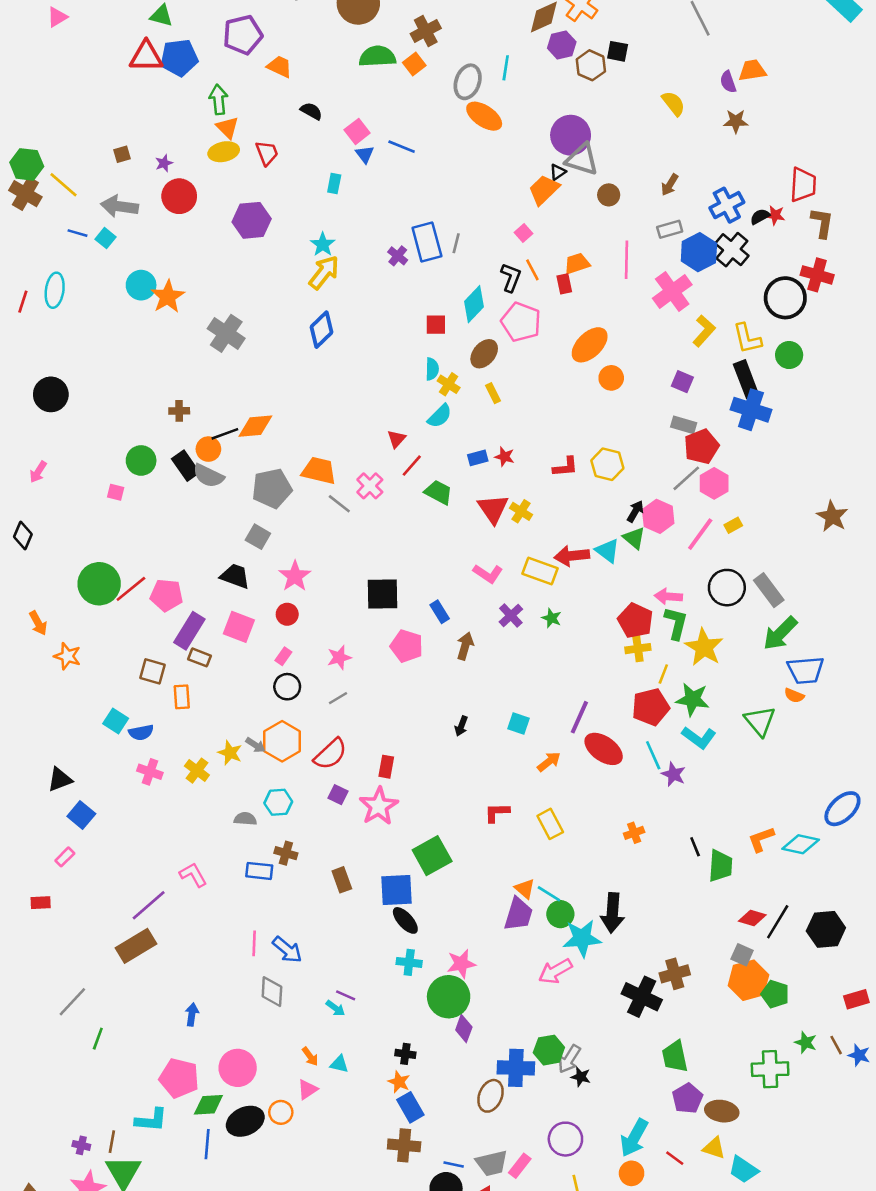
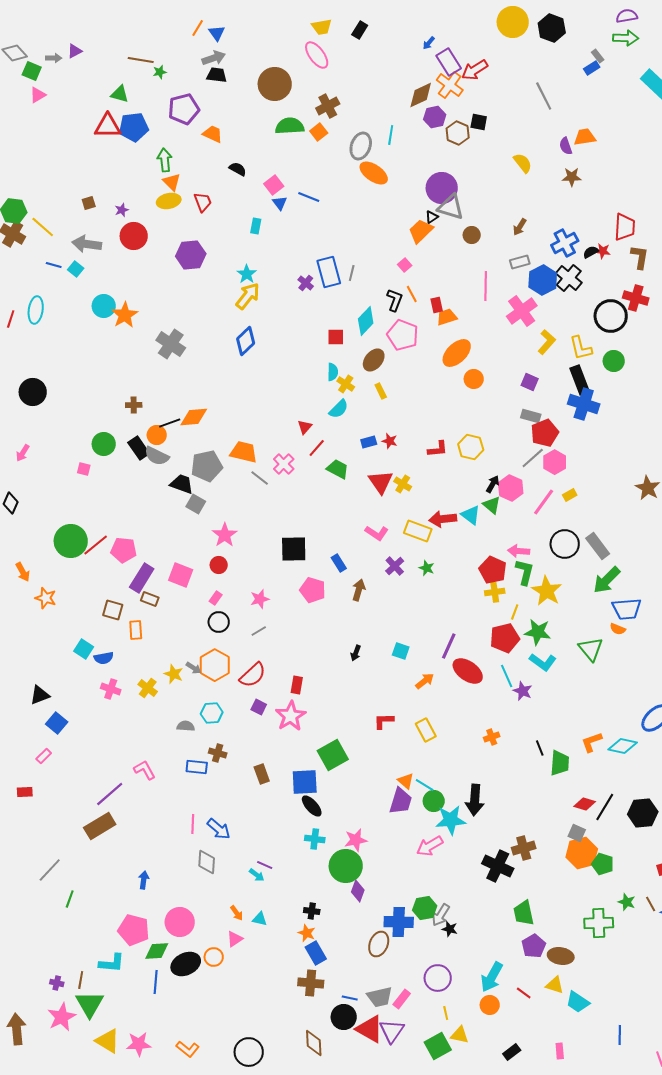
orange trapezoid: (577, 264) -> (447, 317), moved
black trapezoid: (235, 576) -> (182, 484), moved

